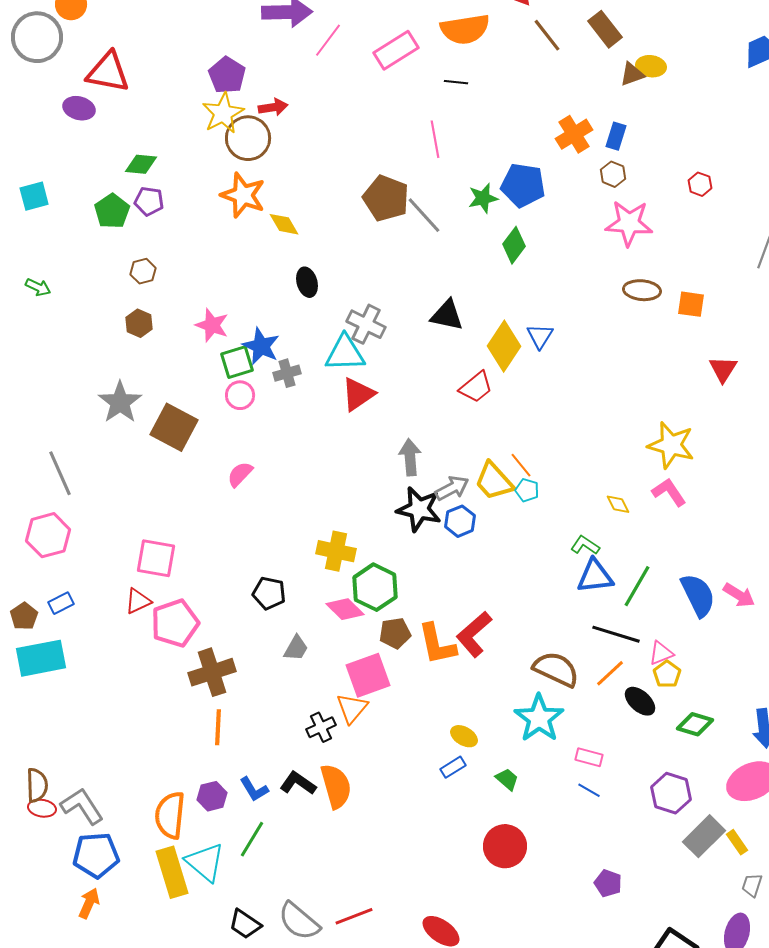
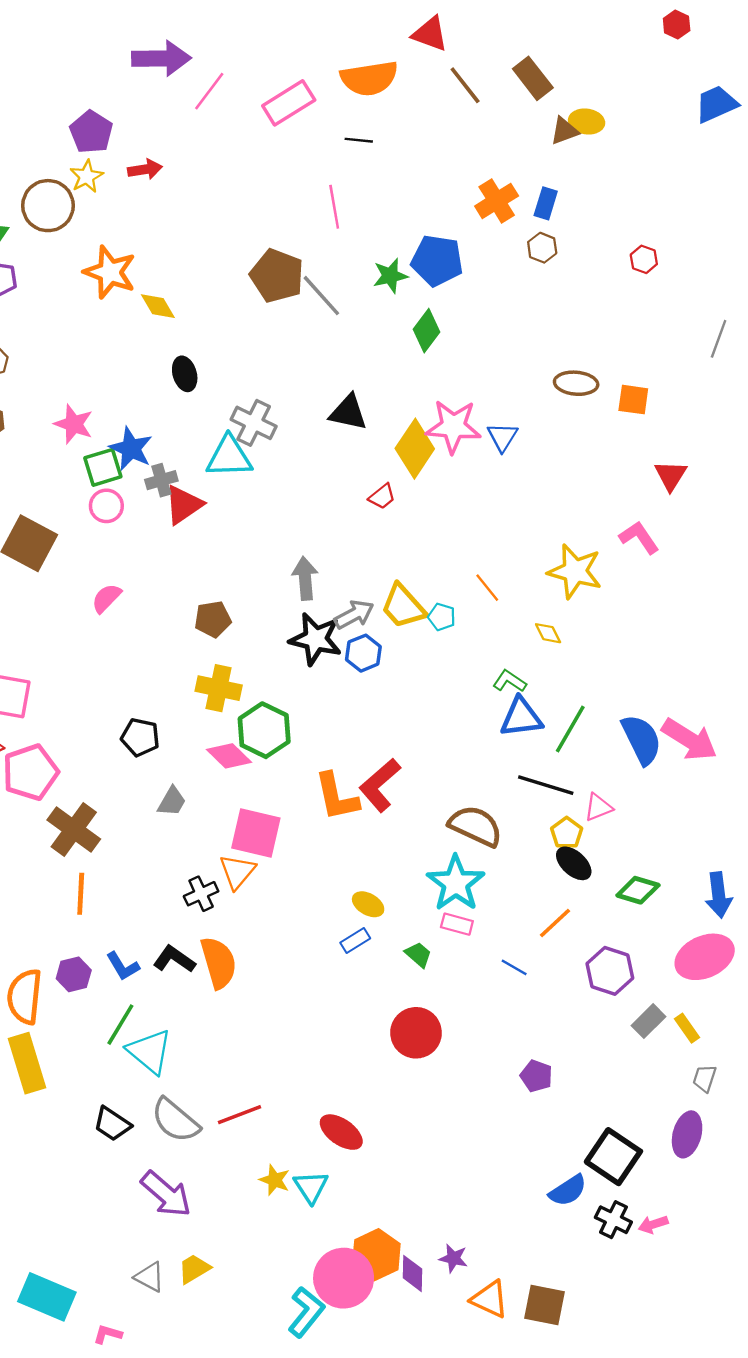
yellow star: (223, 113) -> (87, 176), size x0.7
brown circle: (248, 138) -> (48, 206), moved
pink star: (629, 223) -> (453, 426), moved
blue triangle: (540, 336) -> (502, 437), moved
red trapezoid: (476, 387) -> (382, 497), size x0.7
red triangle: (358, 394) -> (184, 505), moved
yellow star: (671, 445) -> (575, 571), moved
orange line: (521, 465) -> (487, 588), moved
pink L-shape: (669, 492) -> (639, 537), moved
pink arrow: (739, 595) -> (689, 740), size x1.5
brown pentagon: (395, 633) -> (213, 619), moved
brown cross: (212, 672) -> (74, 829), turned -36
orange line: (610, 673) -> (555, 923), moved
yellow pentagon: (667, 674) -> (567, 833), moved
pink square: (368, 675) -> (256, 833), turned 33
pink rectangle: (589, 757) -> (457, 924), moved
gray rectangle: (704, 836) -> (648, 1021), size x0.7
cyan triangle: (205, 862) -> (150, 1051), moved

